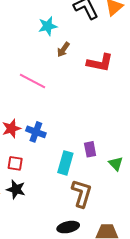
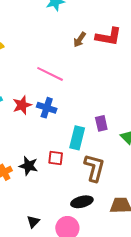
brown arrow: (63, 50) -> (80, 40), moved
pink line: (32, 81) -> (50, 74), moved
red square: (15, 163) -> (56, 158), moved

